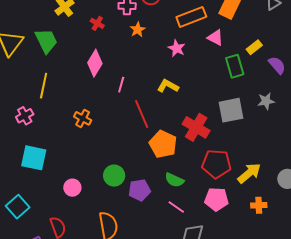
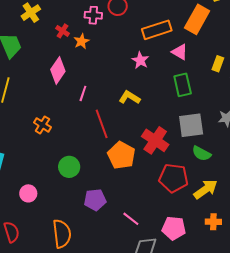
orange star: (138, 30) -> (81, 41), moved
yellow rectangle: (254, 47) -> (218, 64), turned -35
green rectangle: (235, 66) -> (183, 85), moved
green circle: (114, 176) -> (69, 167), moved
green semicircle: (174, 180) -> (201, 153), moved
pink pentagon: (217, 199) -> (174, 228), moved

